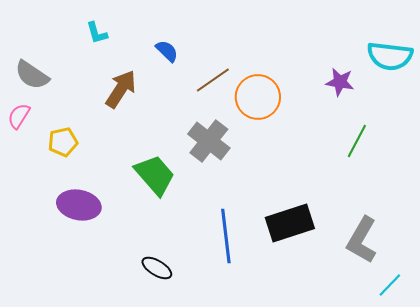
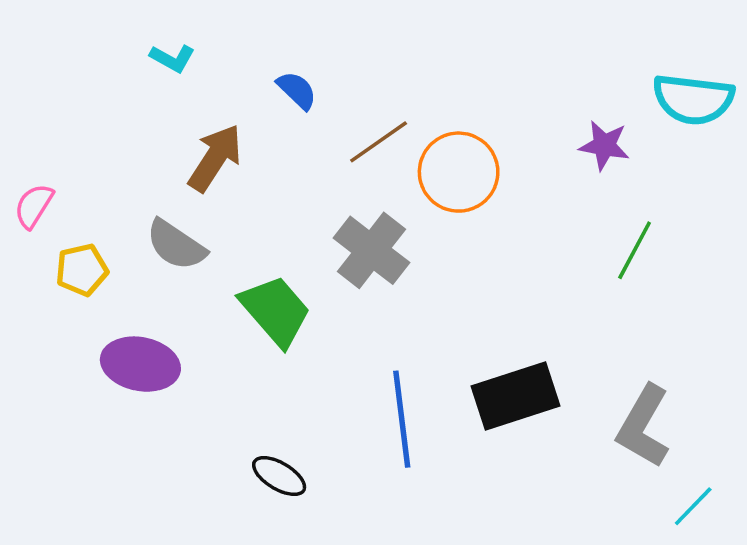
cyan L-shape: (97, 33) -> (172, 58), turned -45
gray semicircle: (32, 75) -> (176, 245), moved
yellow pentagon: (63, 142) -> (82, 270), moved

